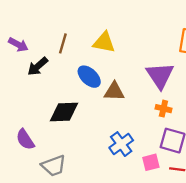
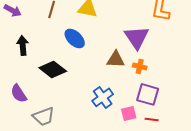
black arrow: (38, 66) -> (23, 45), moved, turned 126
brown triangle: (114, 91) -> (116, 59), moved
black diamond: (64, 112) -> (53, 69), turned 40

